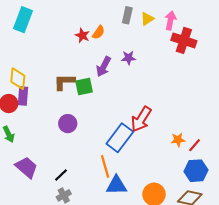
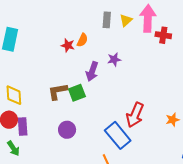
pink arrow: (170, 20) -> (148, 18), size x1.5
red cross: (184, 40) -> (163, 35), size x0.7
purple rectangle: (23, 96) -> (23, 127), moved
blue rectangle: (120, 138) -> (118, 135), turned -68
orange star: (178, 140) -> (173, 120), moved

